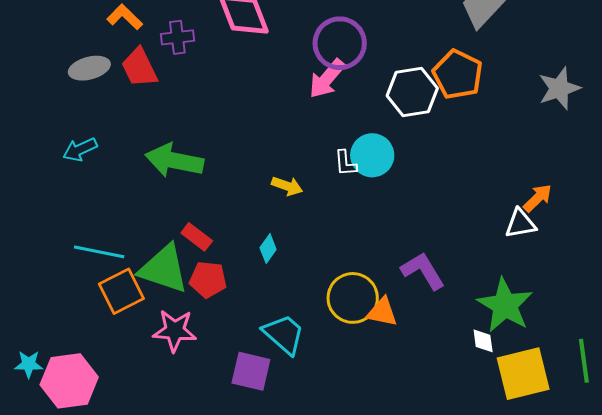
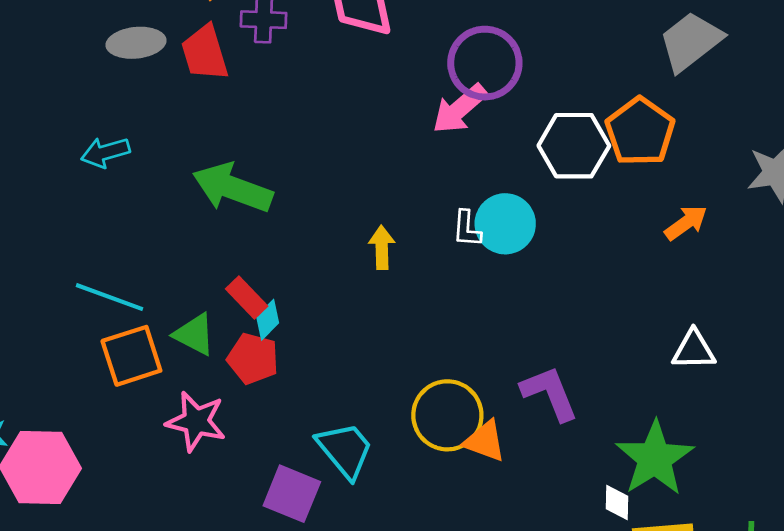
yellow arrow: (287, 186) -> (382, 247), turned -120
orange arrow: (538, 198) -> (686, 223), moved
cyan diamond: (268, 249) -> (268, 320), moved
green triangle: (164, 269) -> (194, 334), size x0.6

